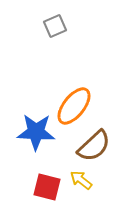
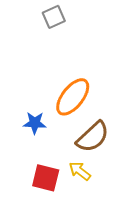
blue star: (36, 132) -> (35, 123), size x0.6

